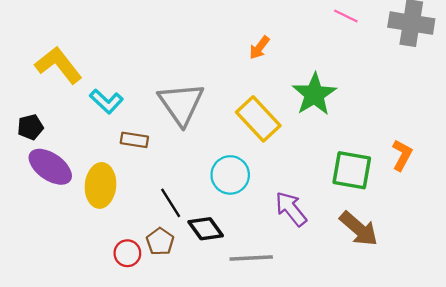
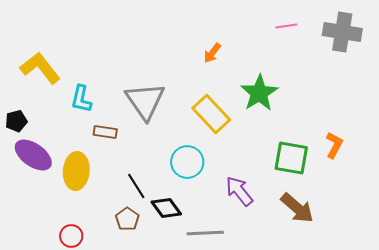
pink line: (346, 16) -> (286, 26), turned -35
cyan L-shape: (106, 101) -> (81, 99), turned 60
red circle: (127, 253) -> (71, 236), moved

